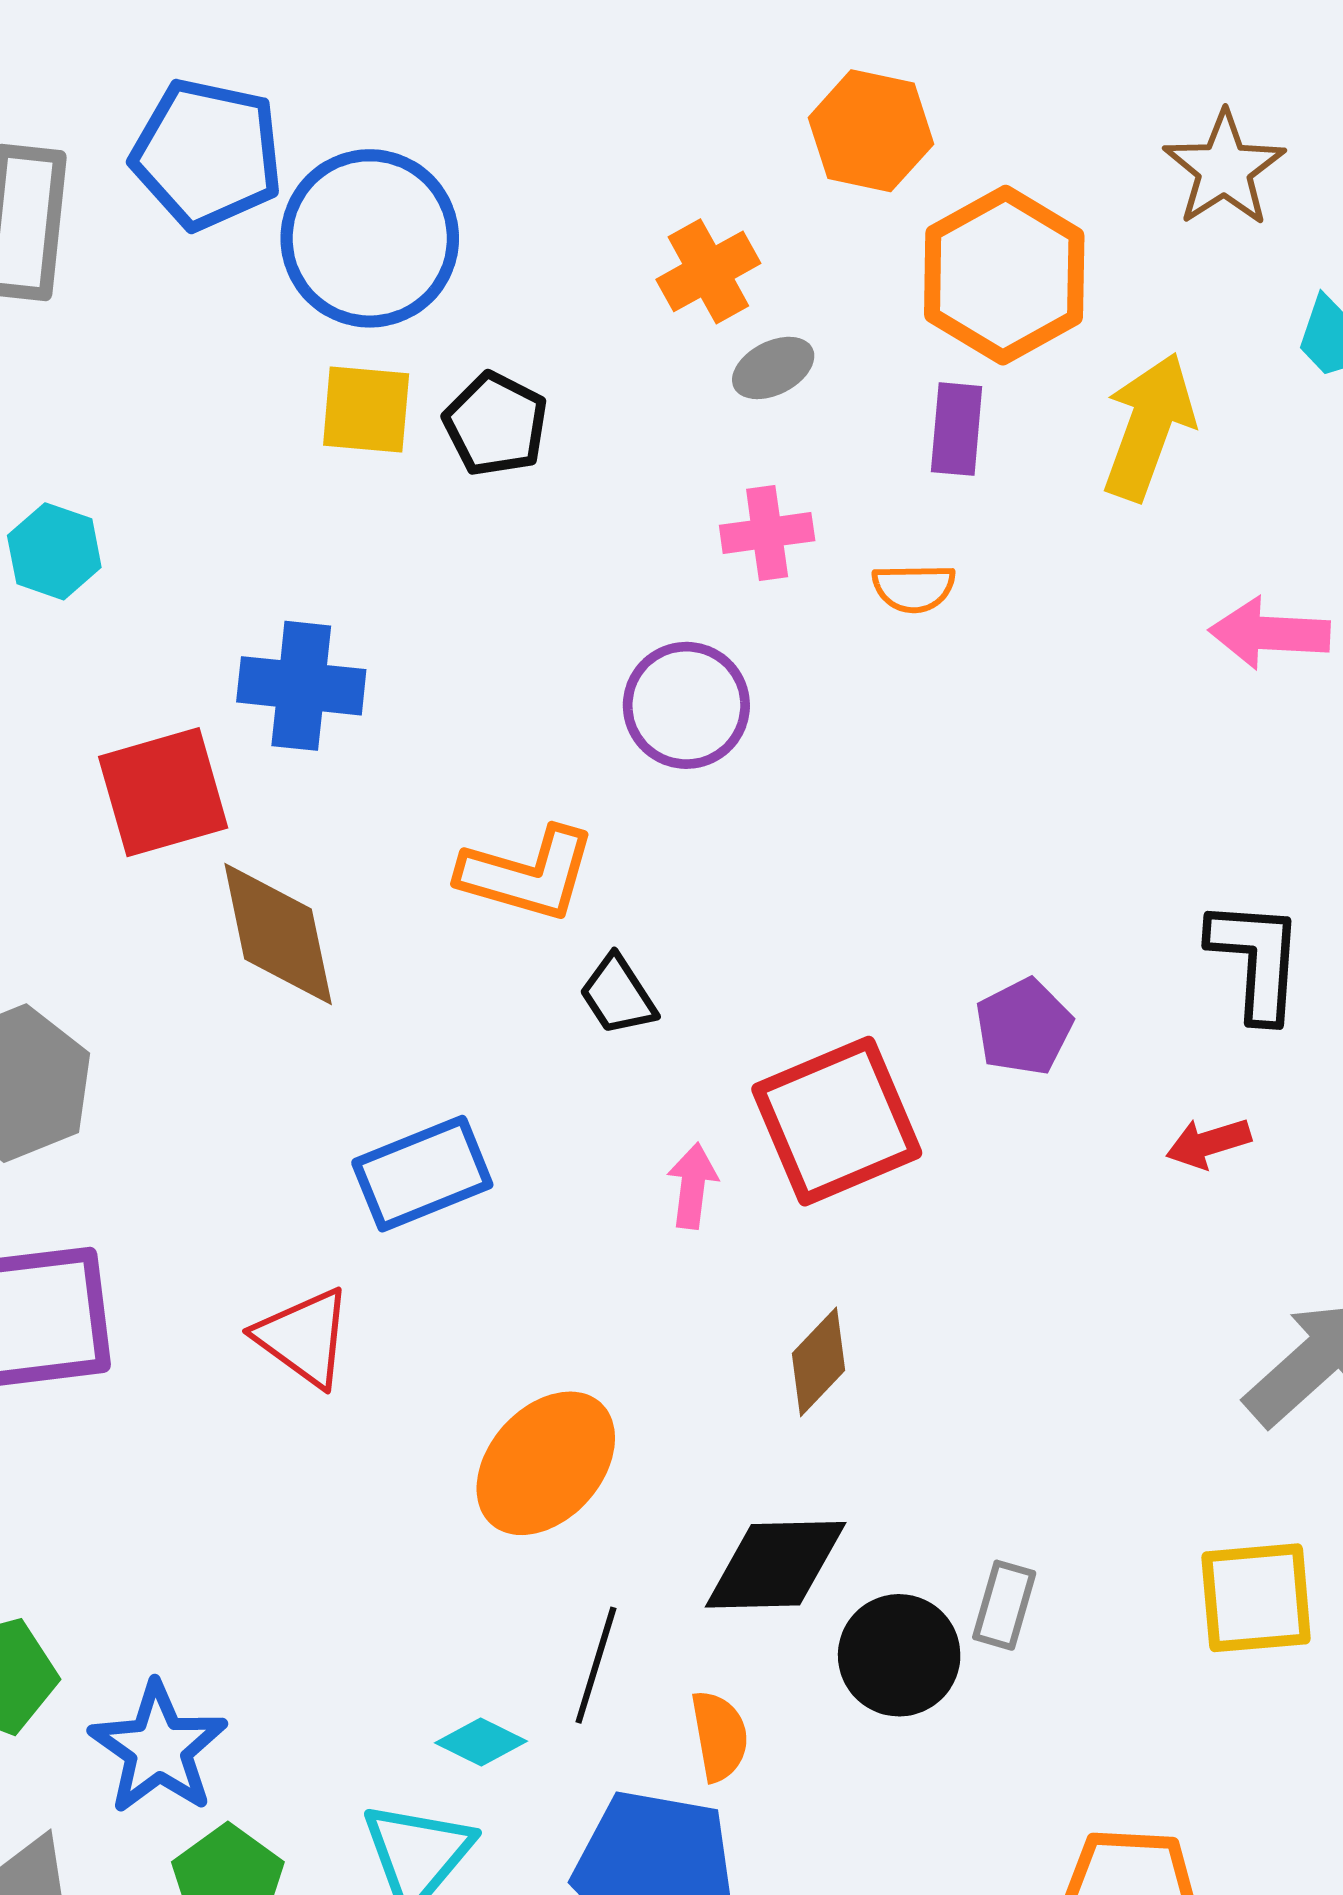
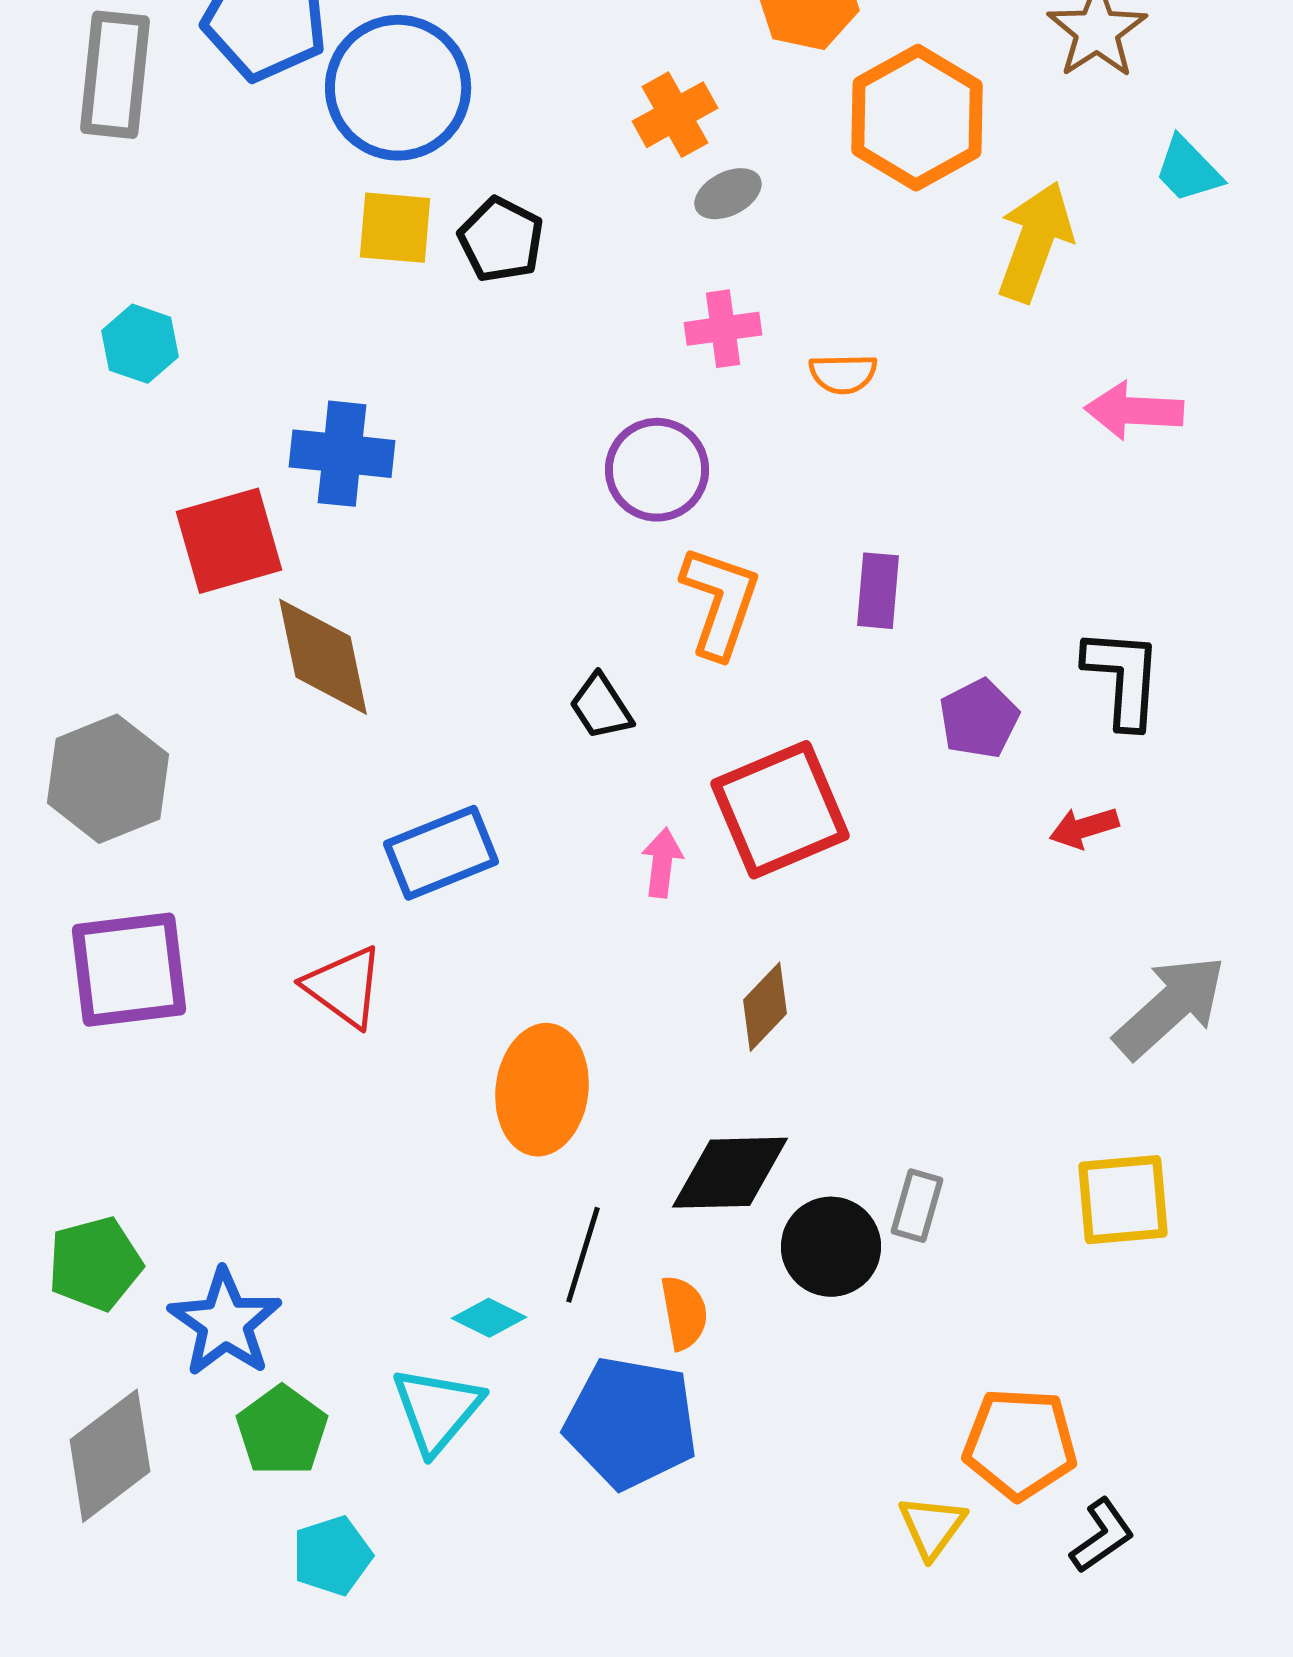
purple rectangle: (957, 429) -> (878, 591), moved
orange L-shape: (527, 874) -> (720, 602), moved, turned -87
purple pentagon: (1024, 1027) -> (979, 719), moved
orange ellipse: (546, 1463) -> (542, 1090), turned -35

